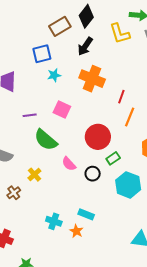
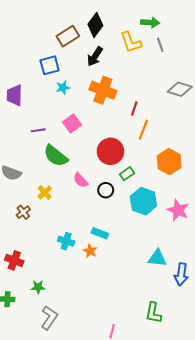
pink square: (62, 109) -> (72, 123), turned 30

